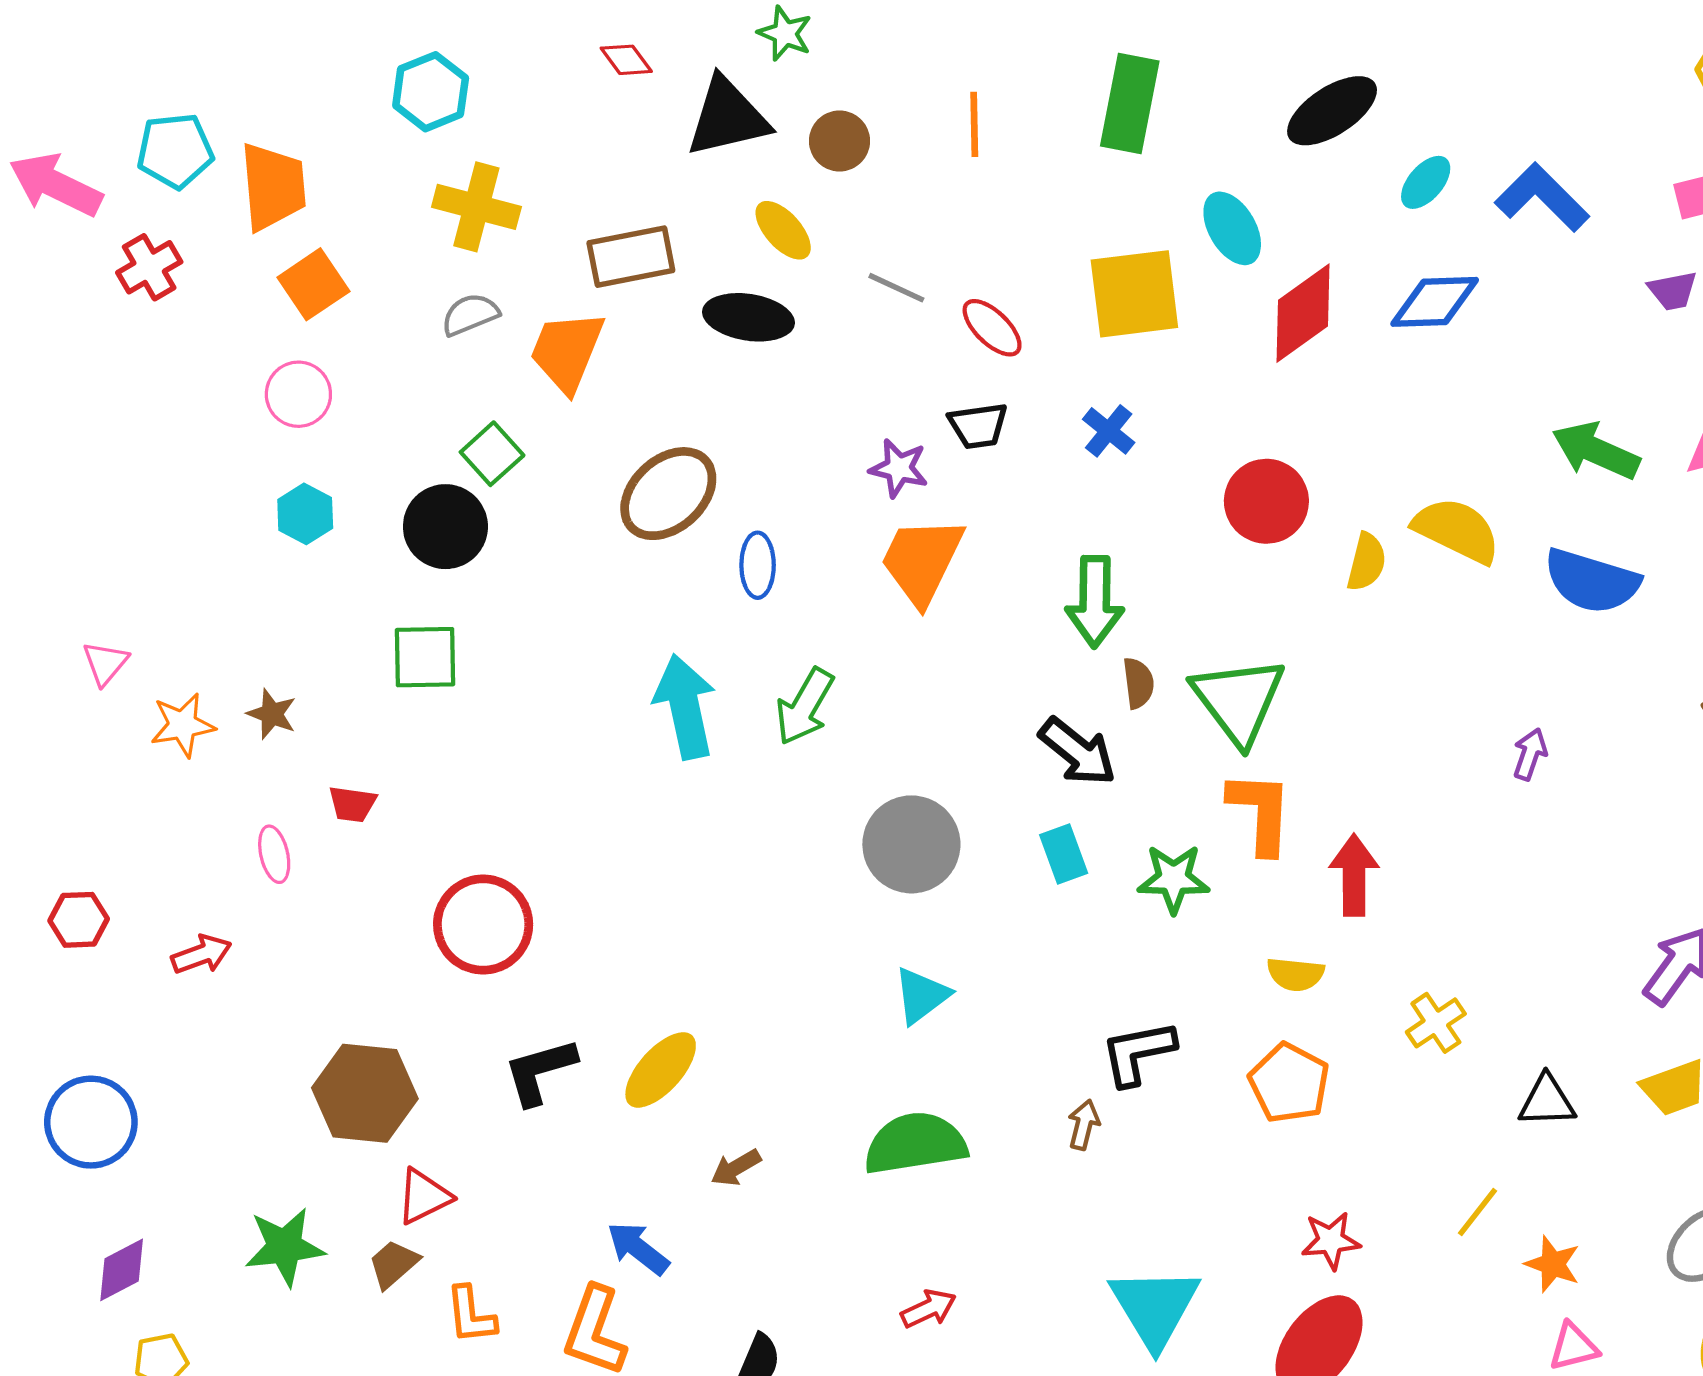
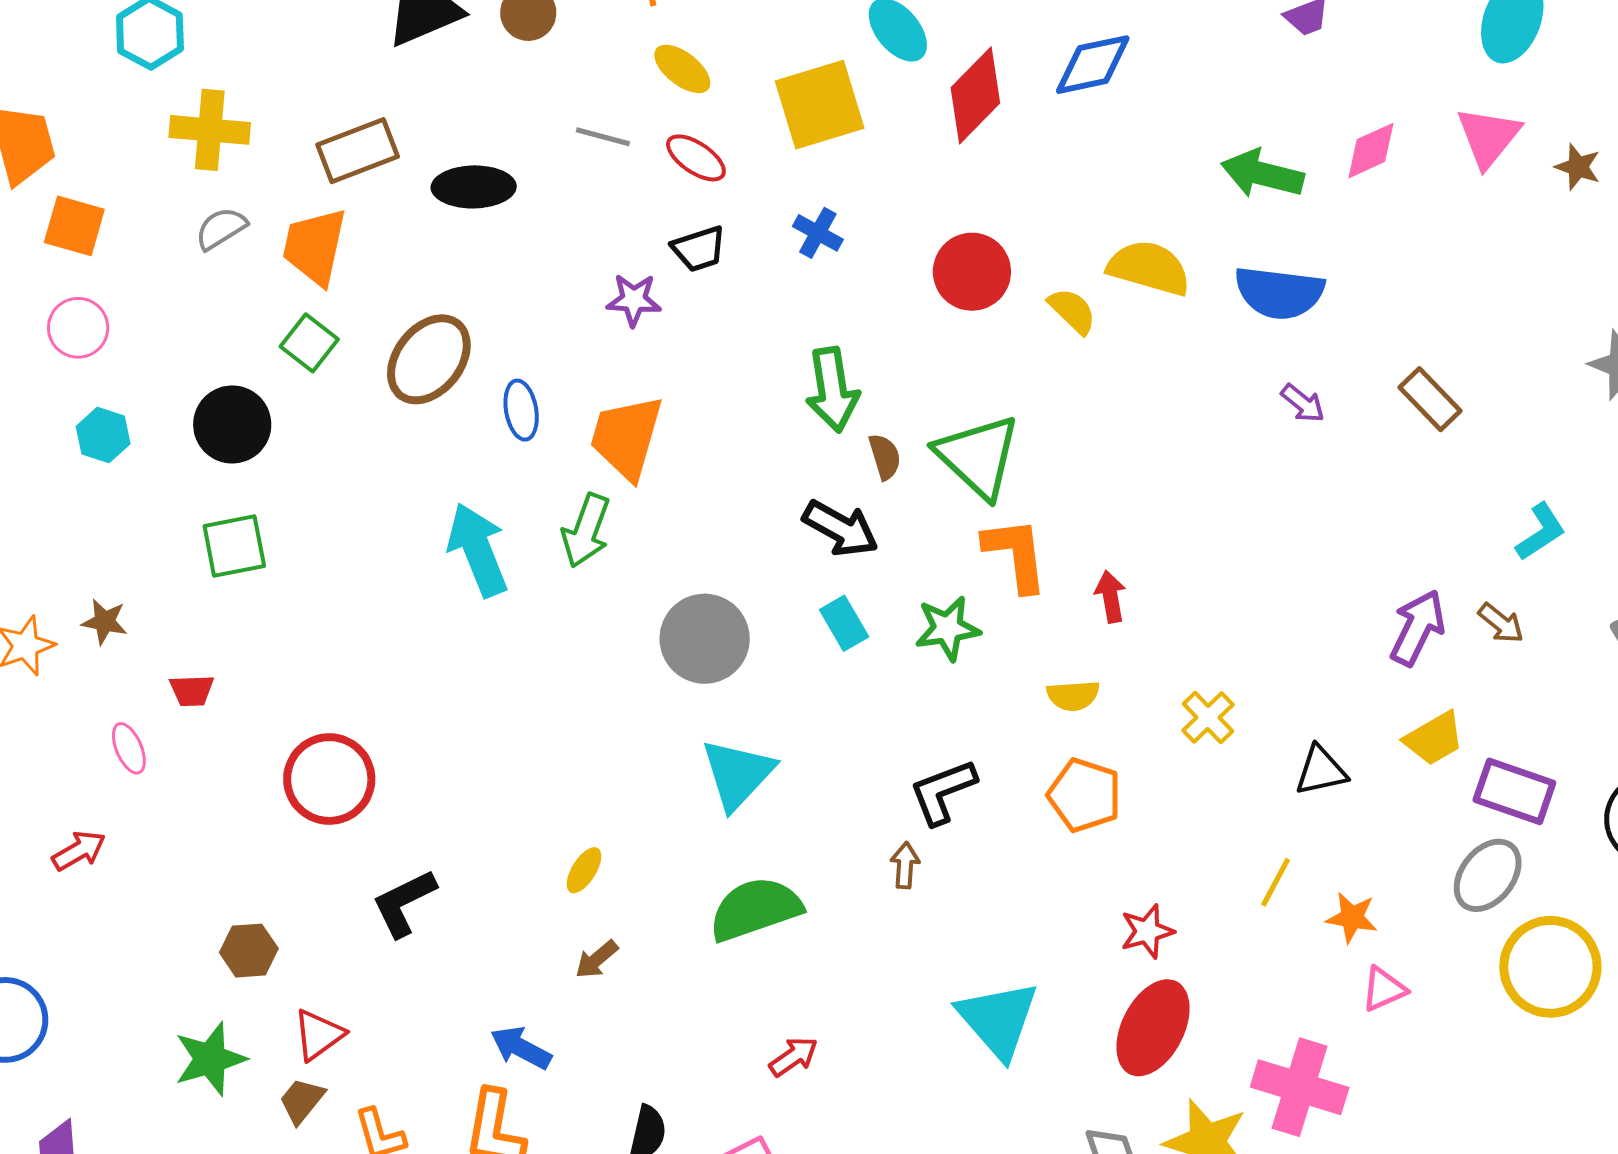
yellow ellipse: (783, 230) -> (682, 69), moved
orange square: (313, 284) -> (74, 226), turned -30
green square: (492, 454) -> (309, 343), moved
orange trapezoid: (922, 561) -> (626, 437), moved
yellow semicircle: (1367, 562) -> (1072, 311), turned -50
purple arrow: (1530, 754) -> (1303, 403), moved, turned 120
red arrow: (1354, 875) -> (1110, 597), size x0.7
cyan triangle: (921, 996) -> (738, 774), size x1.4
yellow ellipse: (661, 1070) -> (584, 870), moved, size x0.6
brown hexagon: (365, 1093) -> (249, 951), size x0.6
green star: (285, 1247) -> (210, 1059), moved

